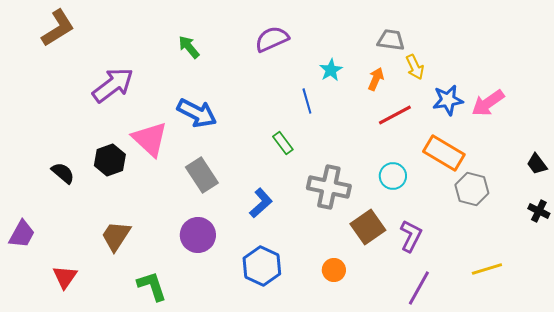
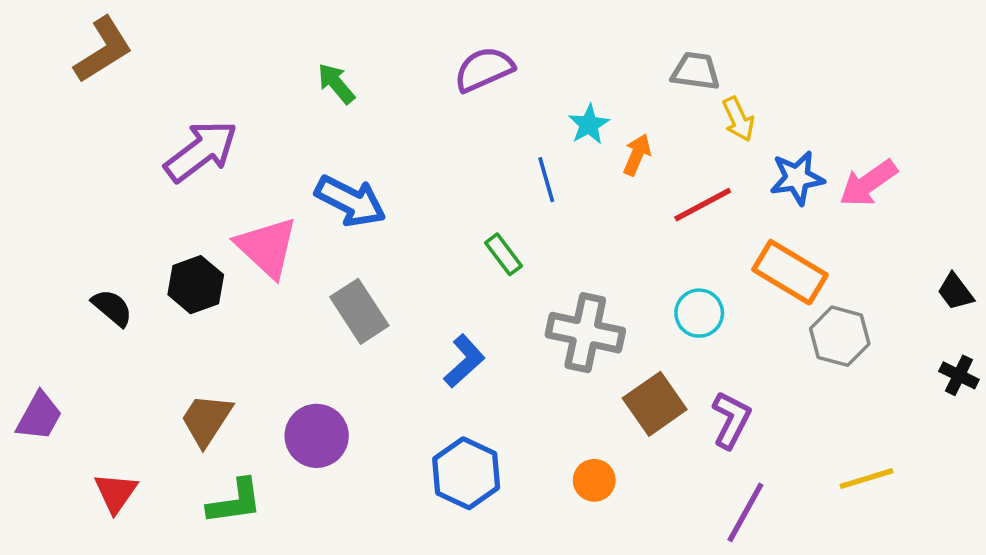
orange arrow: (376, 79) -> (637, 155), moved
purple circle: (198, 235) -> (317, 436), moved
green L-shape: (152, 286) -> (235, 502), moved, turned 100

